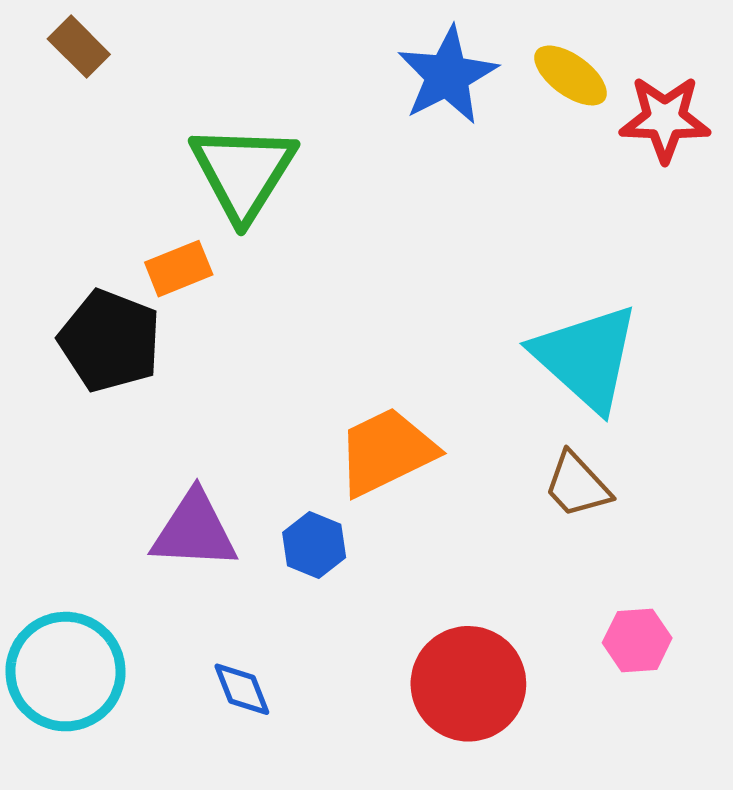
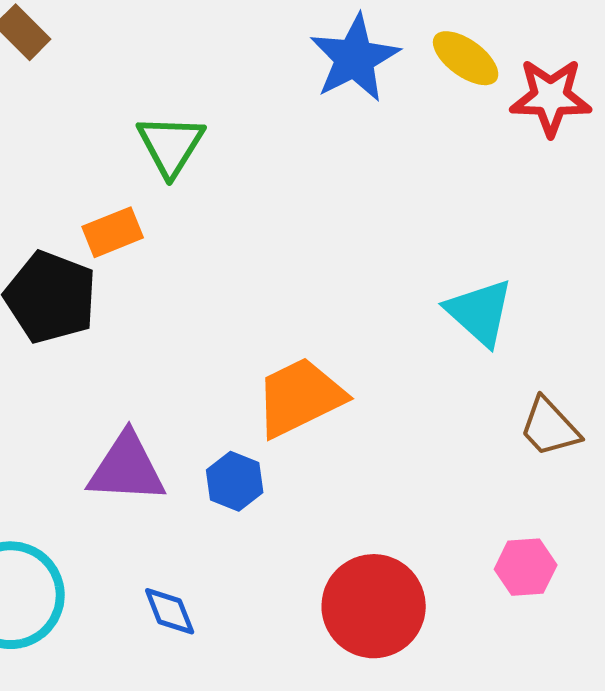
green triangle: (243, 172) -> (171, 145), size x0.7
cyan triangle: (586, 357) -> (480, 312), size x0.7
brown trapezoid: (577, 485) -> (550, 427), moved

